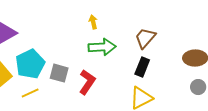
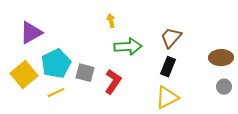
yellow arrow: (93, 22) -> (111, 21), moved

